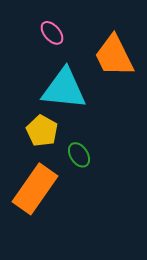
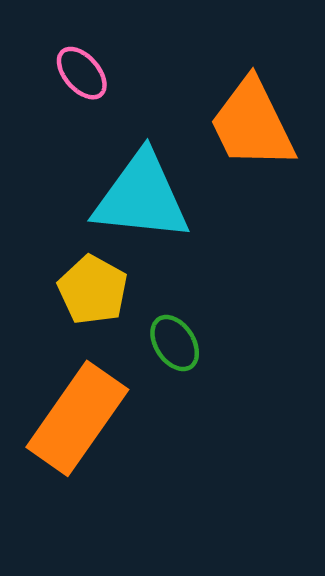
pink ellipse: (52, 33) -> (82, 73), moved

